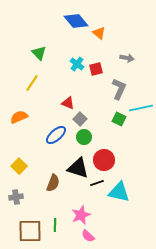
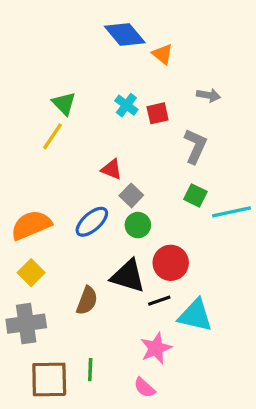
green triangle: (39, 53) -> (64, 103), moved
cyan line: (141, 108) -> (231, 212), moved
orange semicircle: (19, 117) -> (31, 225), moved, size x1.4
gray cross: (16, 197) -> (26, 324), size x1.6
pink star: (81, 215) -> (156, 348), moved

